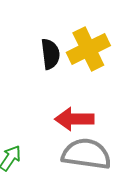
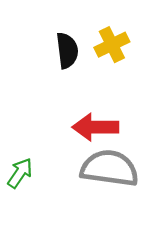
yellow cross: (88, 49) -> (112, 45), size x0.7

